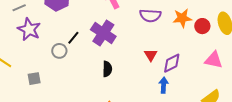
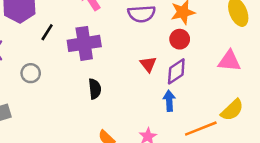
red circle: (202, 26) -> (180, 39), moved
purple cross: (103, 33) -> (84, 43), turned -35
black line: (73, 38) -> (47, 32), moved

